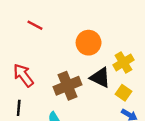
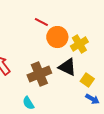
red line: (35, 25) -> (41, 22), moved
yellow cross: (123, 62) -> (79, 44), moved

